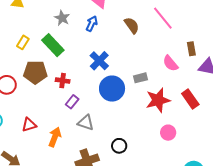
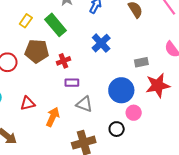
red cross: (63, 81) -> (63, 61), turned -32
blue circle: (112, 89) -> (121, 90), moved
purple rectangle: (72, 102) -> (72, 83), turned 48
pink circle: (168, 133) -> (134, 113), moved

